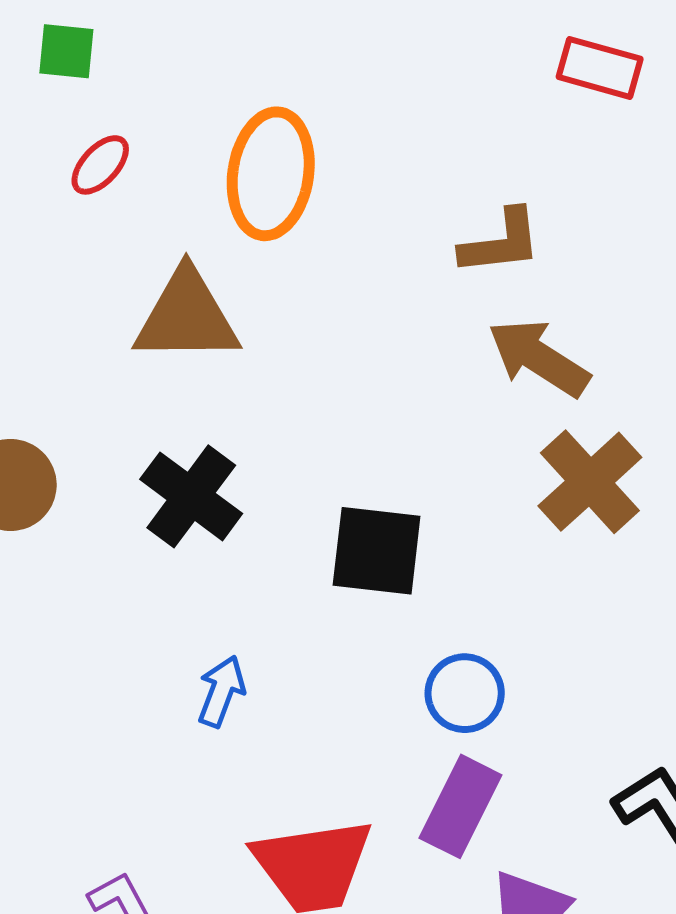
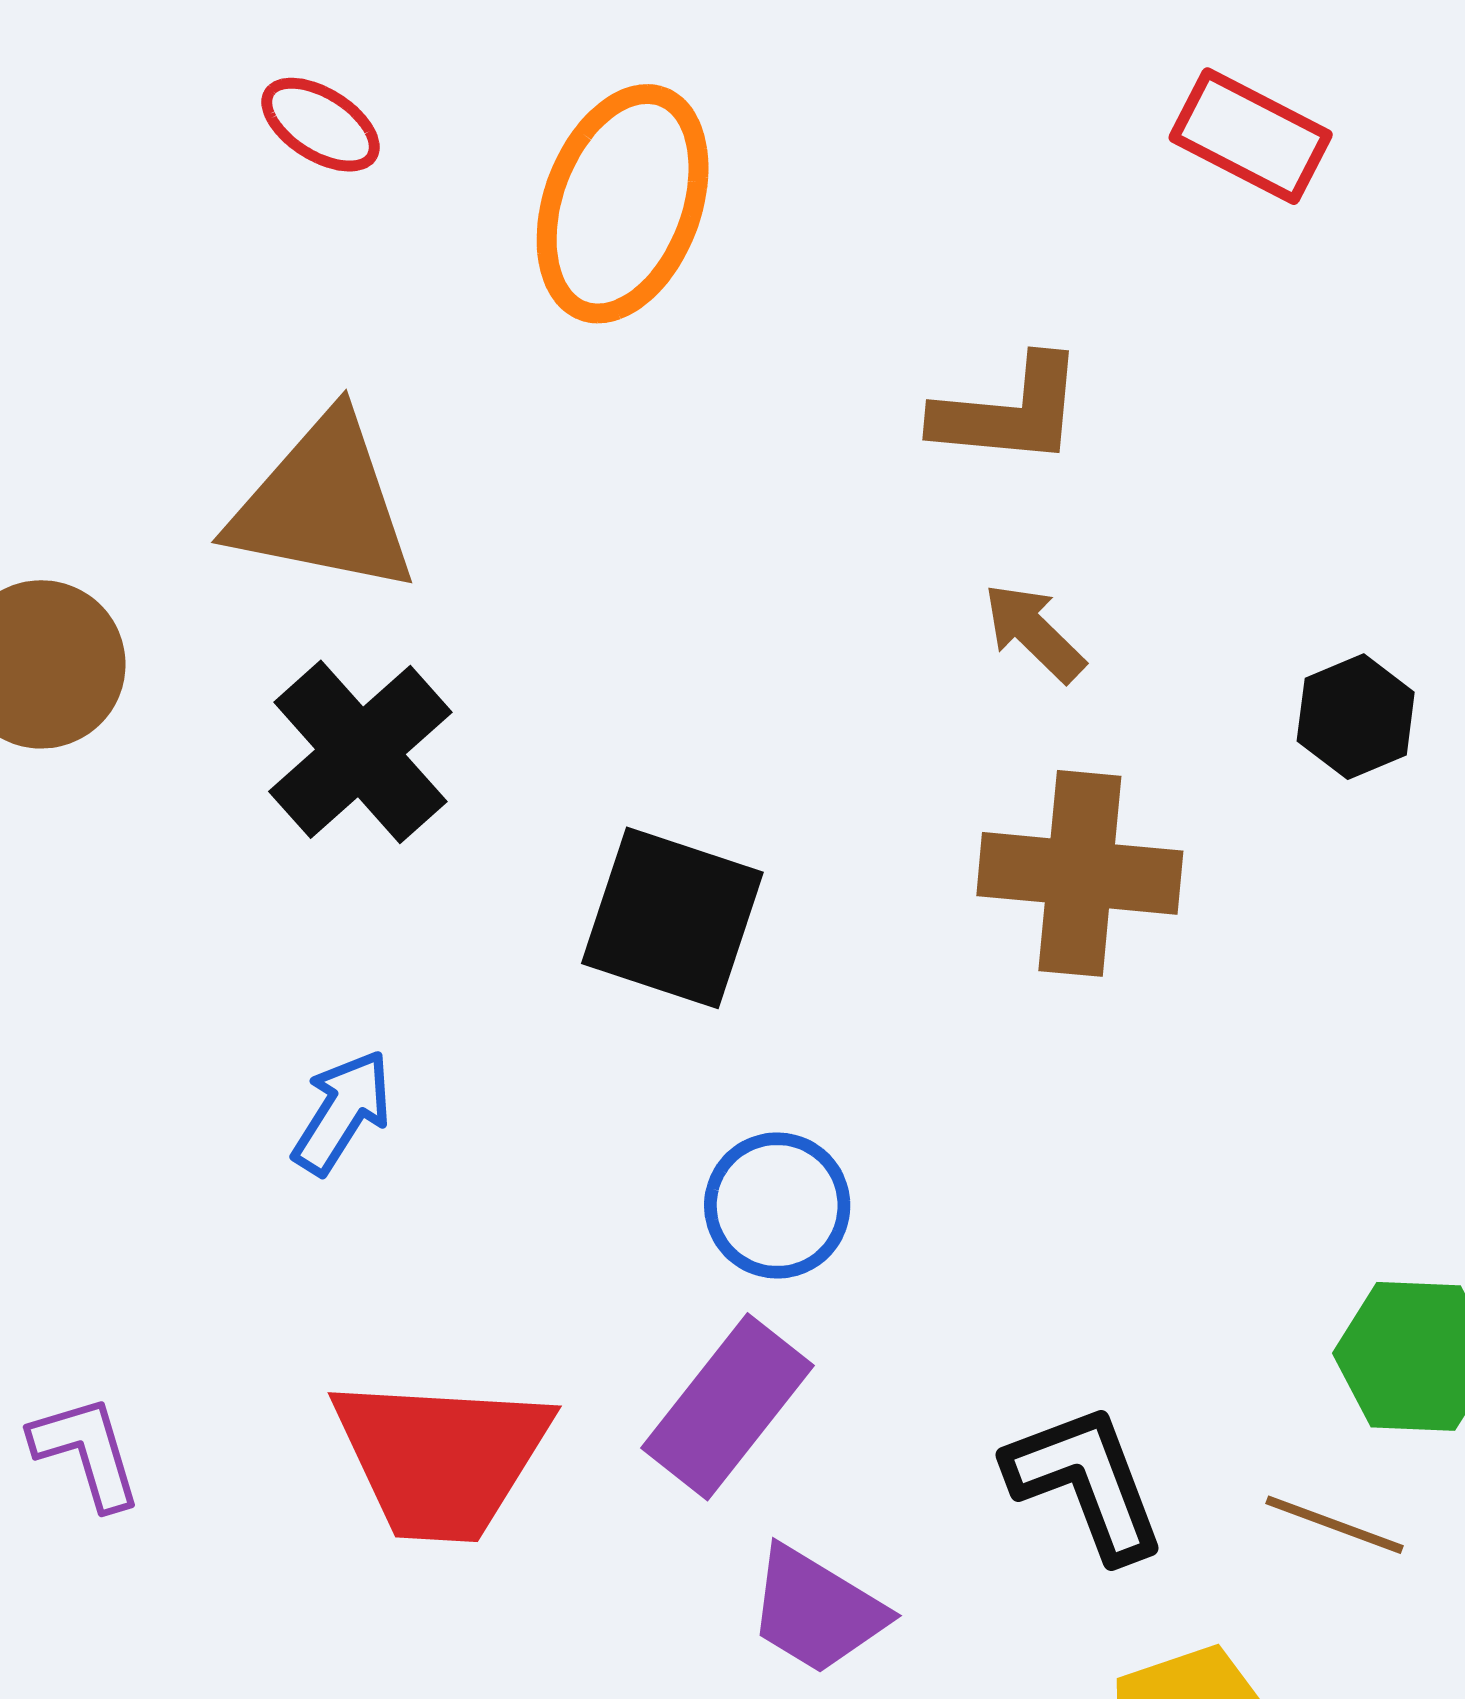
red ellipse: (100, 165) -> (321, 125), turned 68
brown triangle: (187, 316) -> (323, 505), moved
brown arrow: (539, 358) -> (1034, 632), size x0.6
brown cross: (590, 482) -> (1080, 873), turned 36

